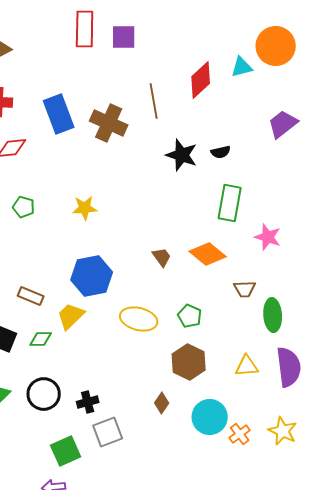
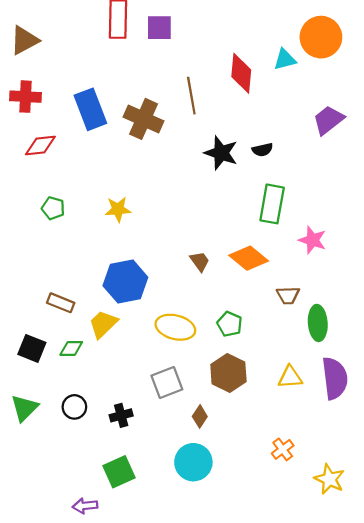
red diamond: (201, 80) -> (241, 73), turned -42
black circle: (44, 394) -> (74, 407), size x0.7
cyan circle: (210, 417) -> (193, 462), moved
yellow star: (283, 431) -> (329, 479), moved
gray square: (108, 432) -> (167, 382), moved
green square: (66, 451) -> (119, 472), moved

